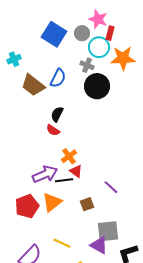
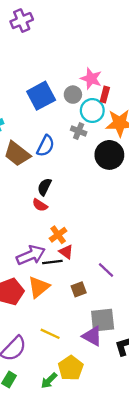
blue square: (54, 34) -> (41, 96), turned 30
black circle: (97, 86) -> (109, 155), moved

